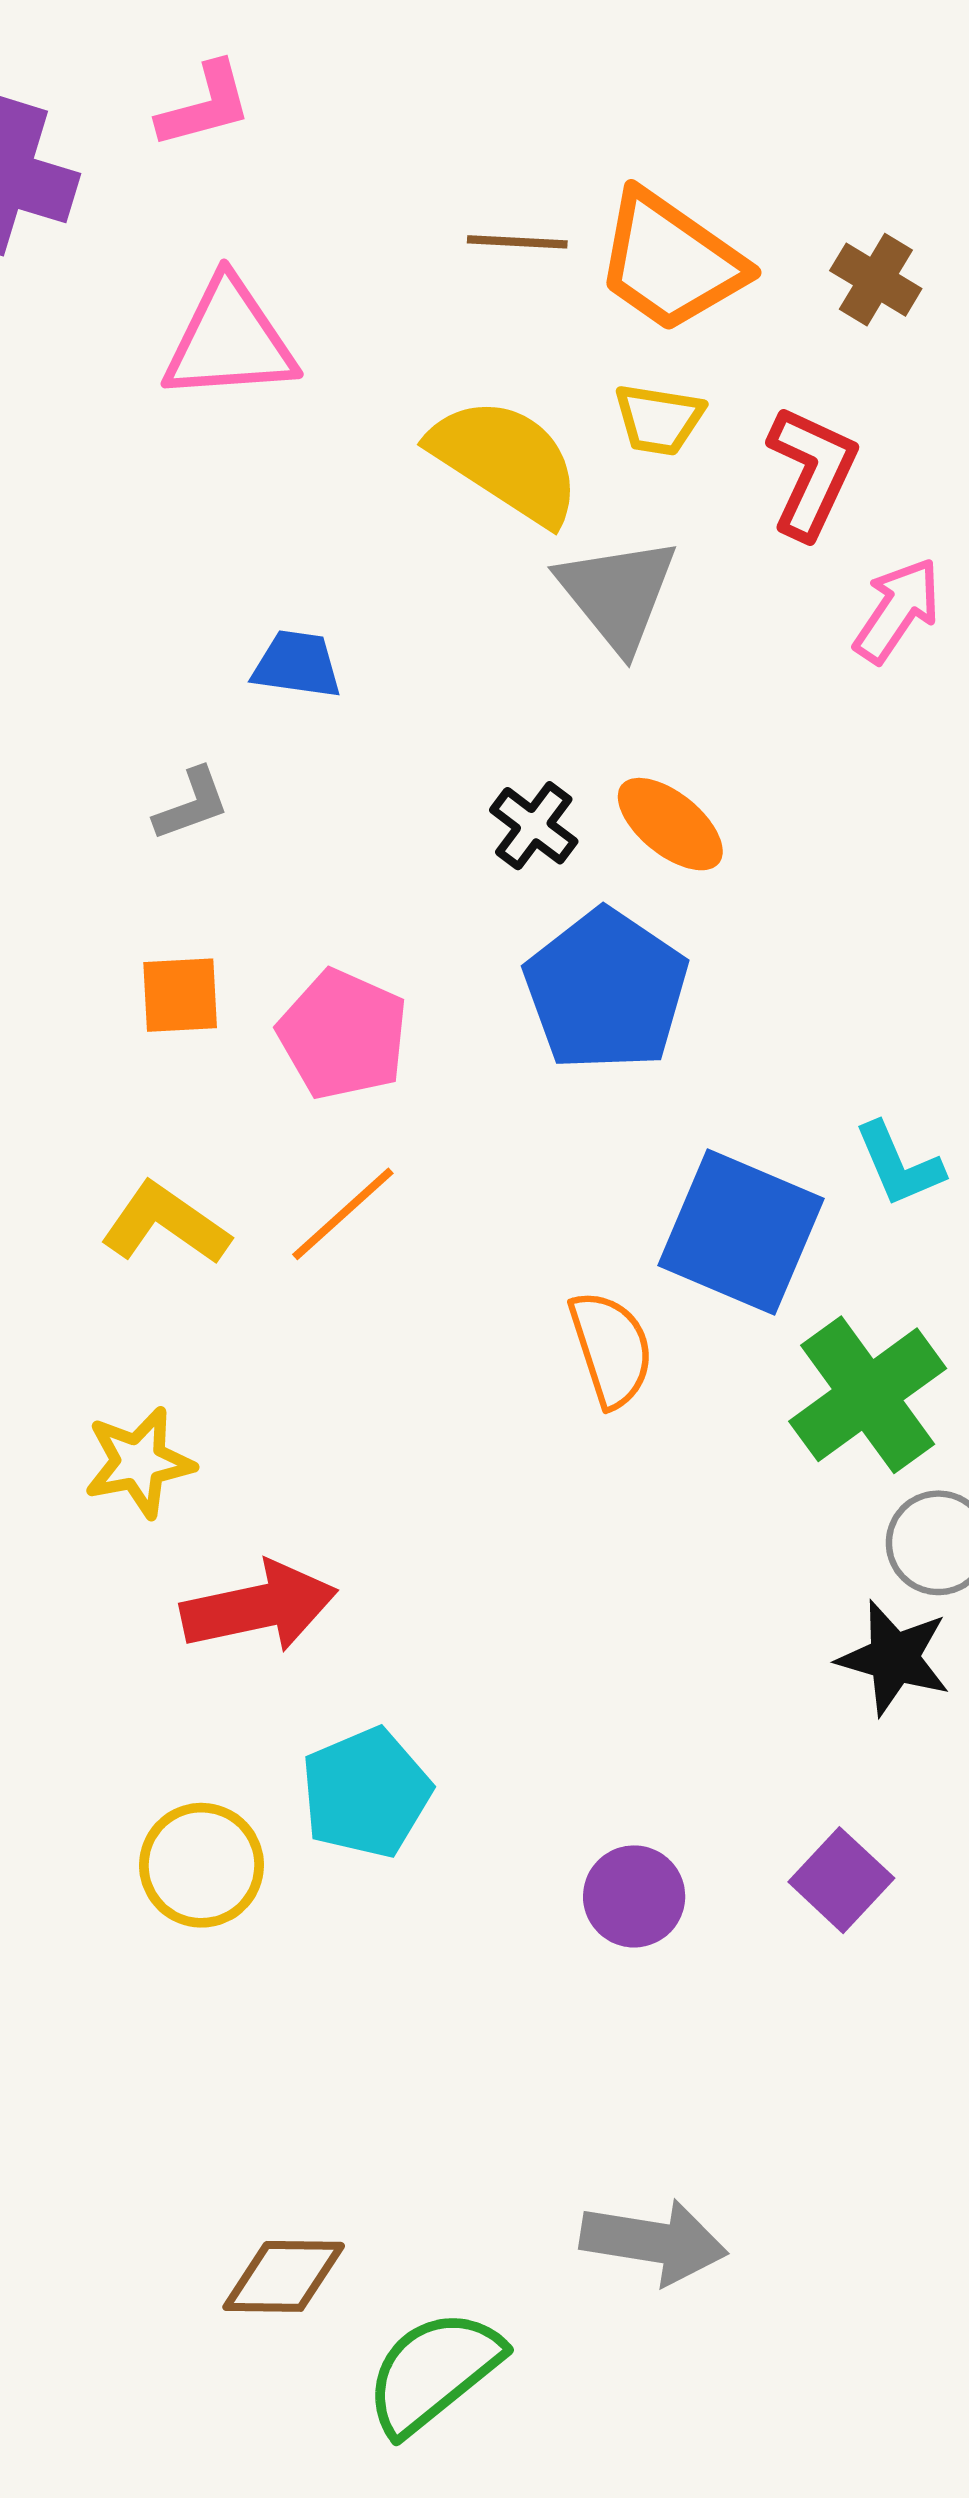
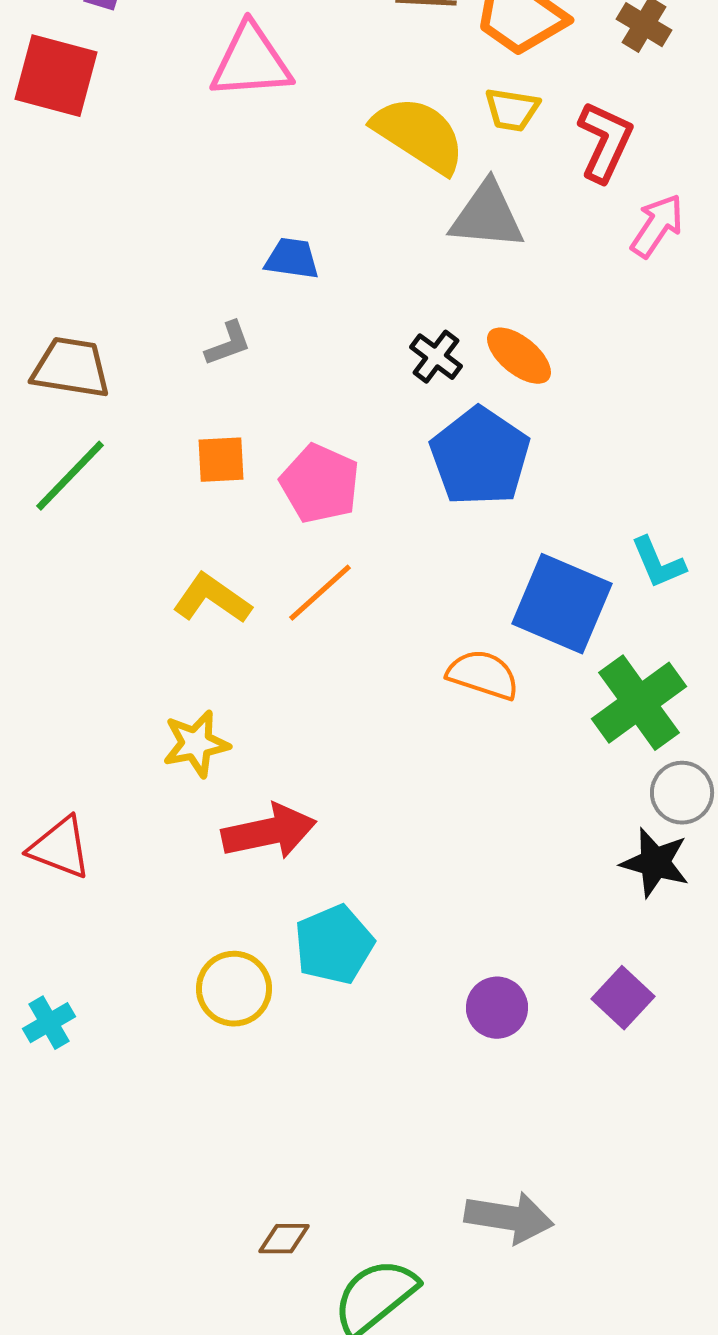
gray triangle: (618, 594) -> (487, 216), turned -46
orange semicircle: (611, 1349) -> (483, 675), turned -54
brown diamond: (284, 2276) -> (284, 1239), size x0.7

